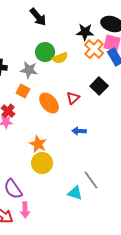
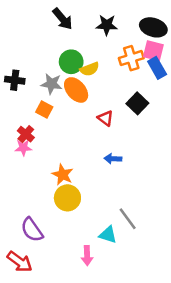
black star: (85, 32) -> (107, 25), moved
orange cross: (94, 49) -> (131, 58), turned 30
red triangle: (73, 98) -> (105, 118), turned -40
orange ellipse: (49, 103) -> (76, 90), moved
pink arrow: (25, 210) -> (87, 256), moved

